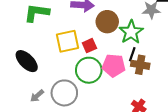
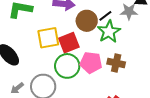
red square: (89, 46) -> (69, 43), size x1.5
black line: (132, 54) -> (105, 16), moved, turned 32

